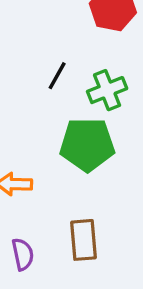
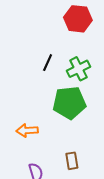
brown rectangle: (84, 240) -> (72, 161), size x0.7

